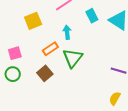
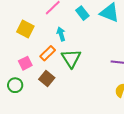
yellow square: (33, 21) -> (25, 29), turned -30
pink square: (15, 53) -> (25, 63), moved

